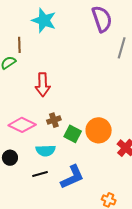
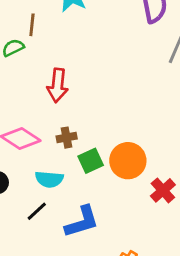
green square: (73, 134) -> (91, 161), turned 30
black line: (40, 174) -> (37, 211), turned -35

